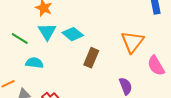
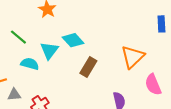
cyan triangle: (47, 32) -> (49, 50), moved

